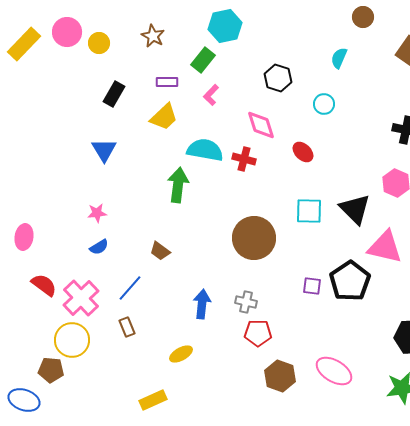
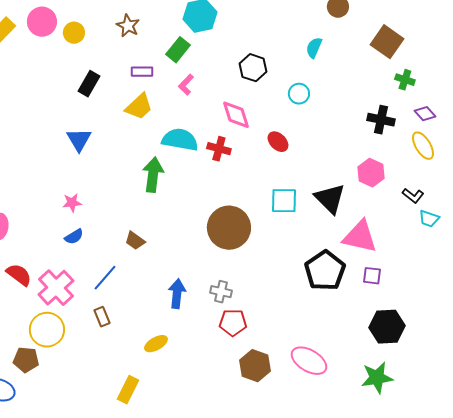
purple square: (312, 286) -> (372, 276), moved
yellow rectangle: (153, 400) -> (128, 390), turned -40

